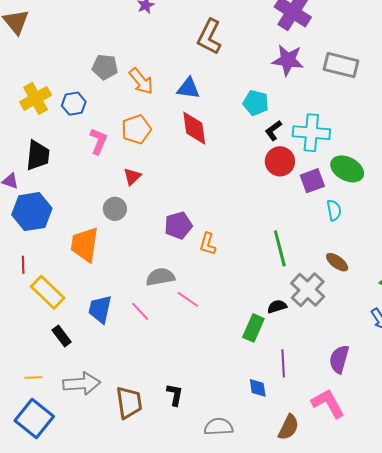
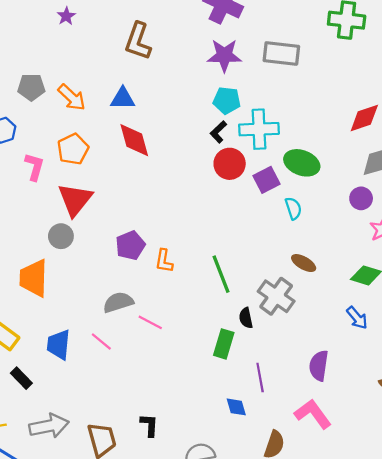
cyan pentagon: (256, 103) -> (227, 100), moved
red triangle: (132, 176) -> (75, 200), size x1.8
green line: (280, 248) -> (221, 274), moved
black semicircle: (277, 306) -> (246, 318), turned -78

